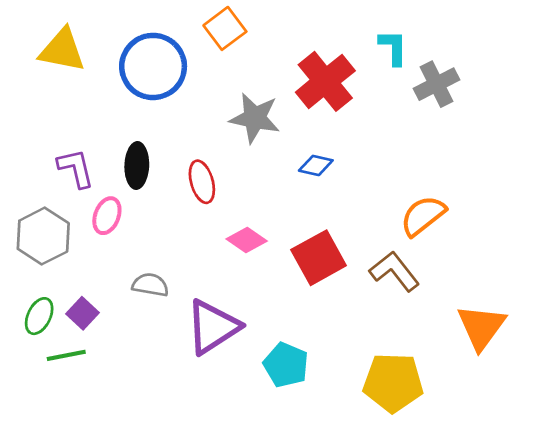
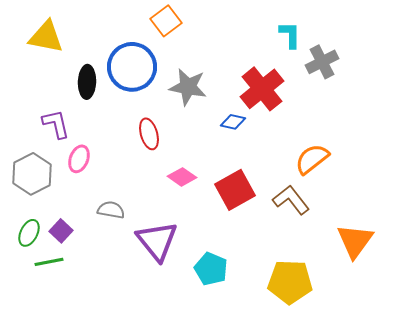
blue circle: (153, 66) -> (132, 67), moved
red cross: (325, 81) -> (262, 89), moved
black ellipse: (137, 165) -> (87, 82), moved
purple triangle: (213, 327) -> (157, 241), turned -36

